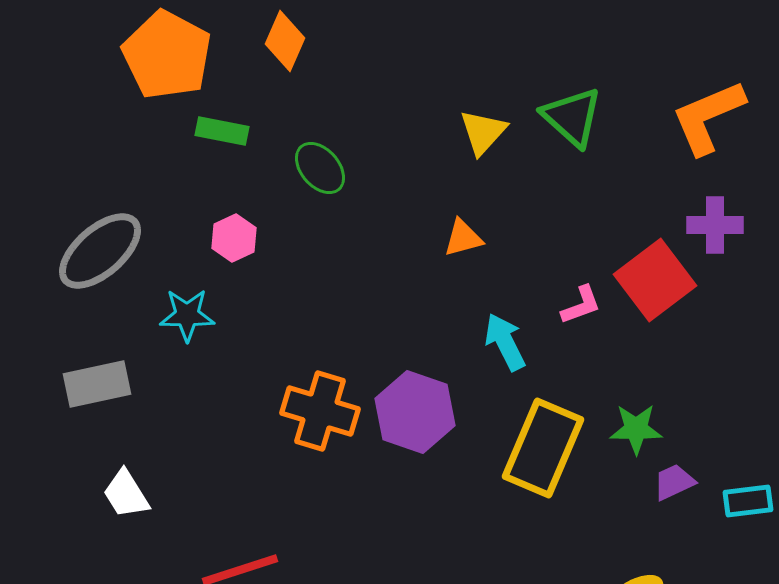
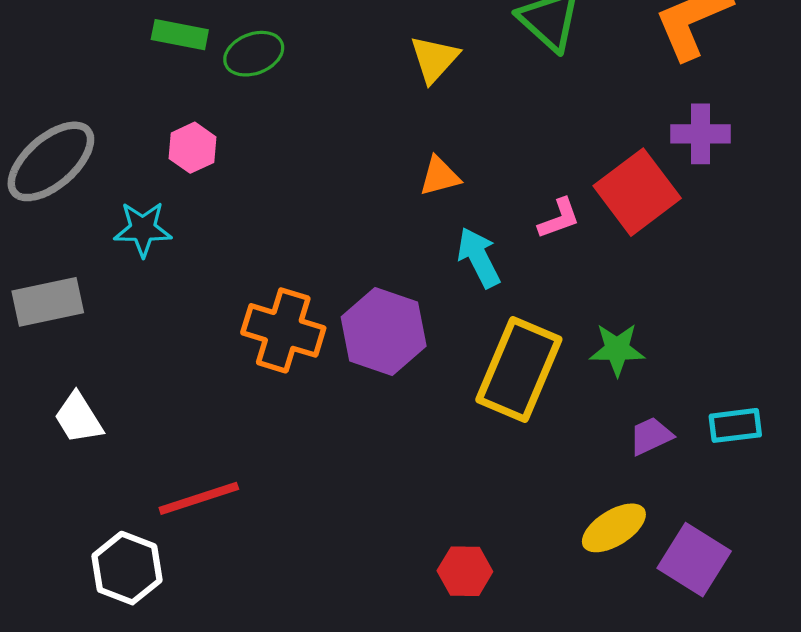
yellow triangle: (483, 132) -> (434, 59), moved
green ellipse: (320, 168) -> (254, 54), moved, turned -70
orange triangle: (463, 238) -> (440, 176), moved
purple trapezoid: (674, 482) -> (651, 436), moved

